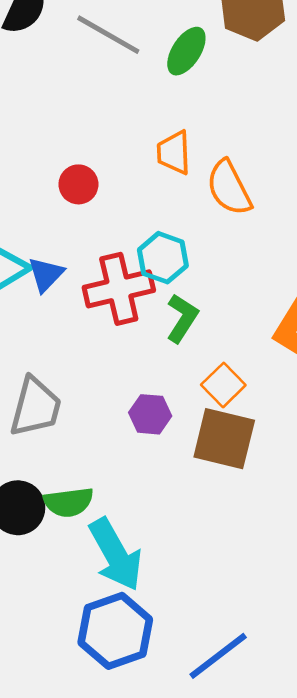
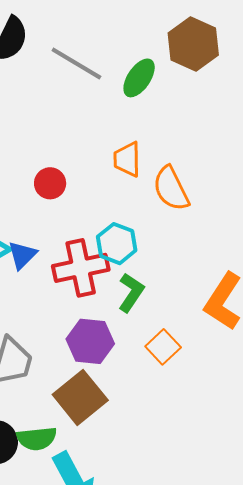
purple hexagon: (150, 414) -> (90, 341), moved, size x1.4
brown square: (224, 439) -> (80, 397), moved, turned 36

